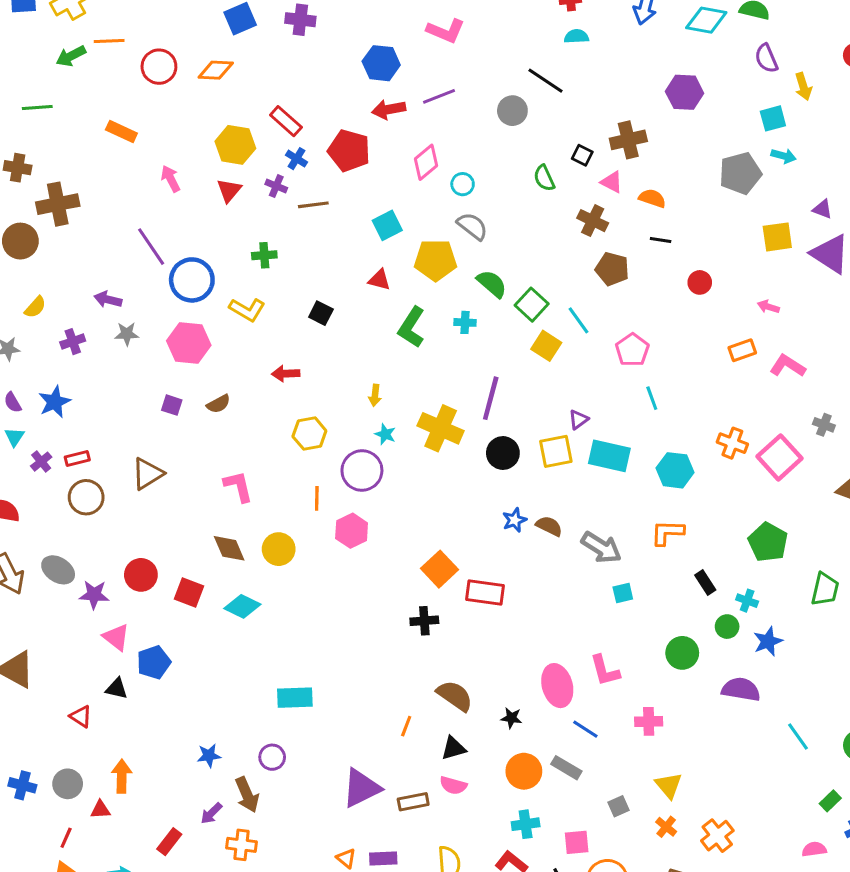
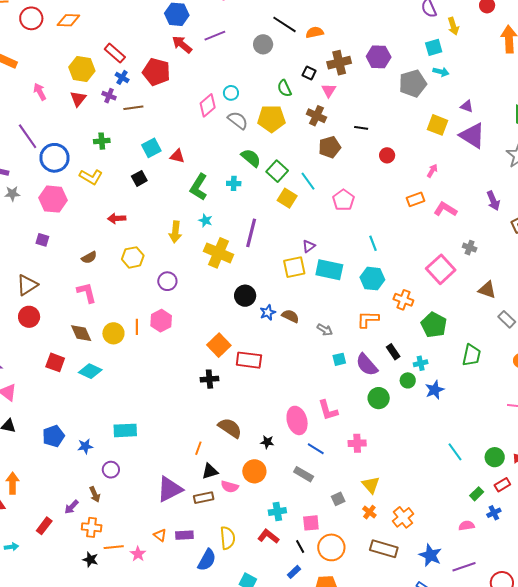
purple hexagon: (685, 92) -> (379, 57), moved
red arrow: (389, 109) -> (182, 45), turned 50
pink diamond: (426, 162) -> (208, 105), moved
pink triangle: (612, 182) -> (329, 90), turned 35
orange semicircle: (652, 198) -> (315, 32), moved, turned -30
cyan square: (387, 225) -> (151, 148), moved
yellow square: (777, 237) -> (438, 125), turned 30
yellow pentagon: (435, 260) -> (271, 119), moved
brown pentagon: (612, 269) -> (330, 147), turned -30
pink arrow: (768, 307) -> (432, 171), turned 104
black square: (321, 313) -> (139, 178), turned 35
yellow arrow: (375, 395) -> (175, 232), size x1.5
cyan line: (652, 398) -> (373, 243), moved
brown semicircle: (218, 404) -> (89, 258), moved
cyan star: (385, 434) -> (205, 220), moved
orange cross: (732, 443) -> (403, 300), moved
black circle: (503, 453) -> (245, 296), moved
purple circle: (362, 471) -> (167, 281), size x0.7
orange line: (317, 498) -> (137, 327), moved
gray arrow: (601, 547) -> (325, 330), size x0.6
red circle: (141, 575) -> (29, 317), moved
cyan cross: (747, 601) -> (421, 363), turned -32
blue pentagon: (154, 662) -> (53, 436), moved
purple semicircle: (741, 689) -> (367, 365), moved, turned -140
black triangle: (453, 748) -> (210, 471), moved
blue star: (209, 756) -> (85, 446), moved
orange circle: (524, 771) -> (254, 471), moved
brown arrow: (247, 795) -> (95, 494), size x0.7

